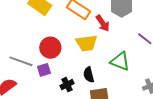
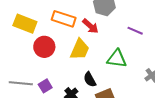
yellow trapezoid: (86, 43) -> (80, 49), turned -45
red circle: (50, 48) -> (44, 47), moved

